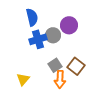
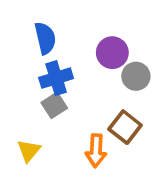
gray circle: (53, 35) -> (136, 76), moved
gray square: (55, 65) -> (54, 105), moved

